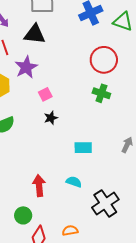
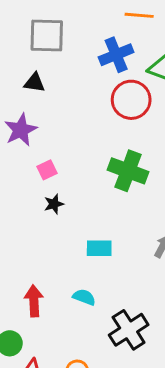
black triangle: (35, 34) -> (34, 83), size x0.7
red circle: (104, 60) -> (131, 100), moved
green cross: (101, 93) -> (128, 171), size x1.5

